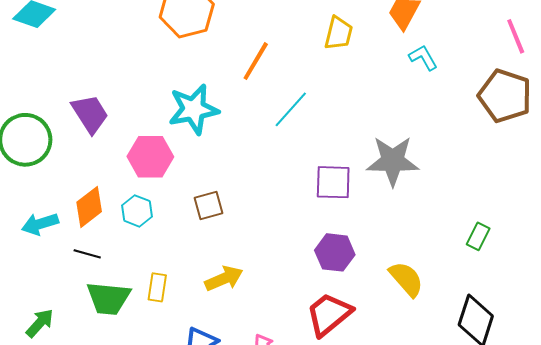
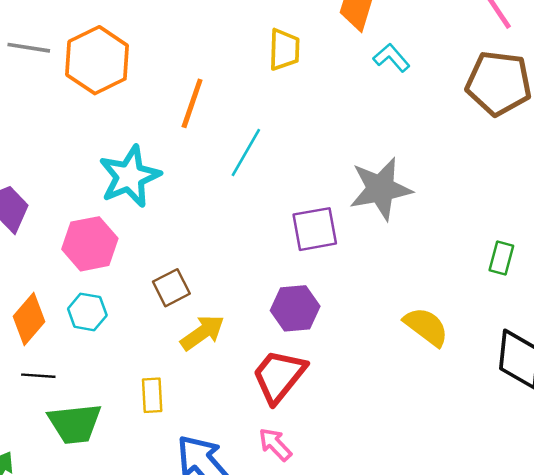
purple hexagon: (335, 252) -> (295, 308), moved
yellow arrow: (224, 279) -> (202, 333), moved
yellow rectangle: (157, 287) -> (152, 395), moved
red trapezoid: (329, 314) -> (279, 376), moved

